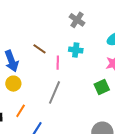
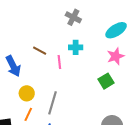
yellow circle: (13, 84) -> (27, 93), moved
gray line: (55, 92) -> (53, 103), moved

